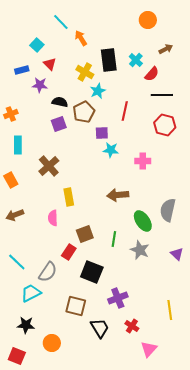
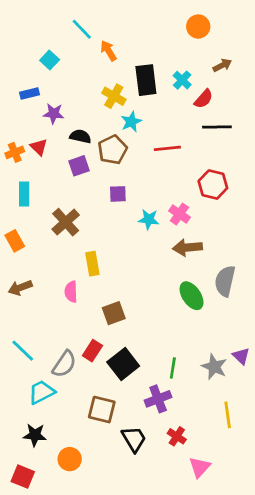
red triangle: (50, 64) -> (39, 147), moved
red line: (125, 111) -> (167, 148), turned 72
red hexagon: (165, 125) -> (213, 185), moved
purple square: (102, 133) -> (118, 194), moved
cyan star: (111, 150) -> (149, 219), moved
pink cross: (143, 161) -> (179, 214), moved, turned 35
brown arrow: (118, 195) -> (188, 248), moved
green line: (114, 239) -> (173, 368), moved
gray star: (140, 250) -> (214, 367), moved
red rectangle: (69, 252) -> (92, 351), moved
purple triangle: (177, 254) -> (241, 356), moved
black square: (92, 272) -> (123, 364), turned 30

